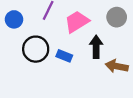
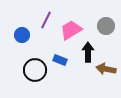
blue circle: (14, 19) -> (22, 35), moved
black circle: (36, 49) -> (35, 70), moved

